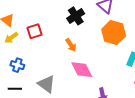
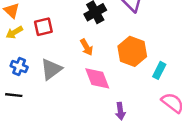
orange hexagon: (114, 33) -> (132, 51), moved
gray triangle: (46, 84) -> (51, 69), moved, turned 42

